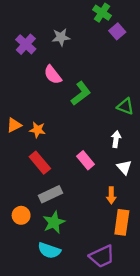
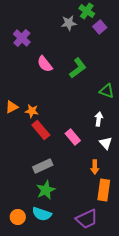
gray star: (61, 37) -> (69, 23), moved
green L-shape: (81, 93) -> (78, 68), moved
red rectangle: (40, 163) -> (41, 130), moved
orange circle: (21, 215) -> (18, 217), moved

